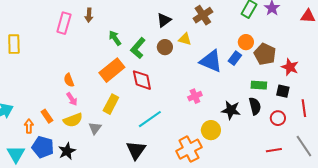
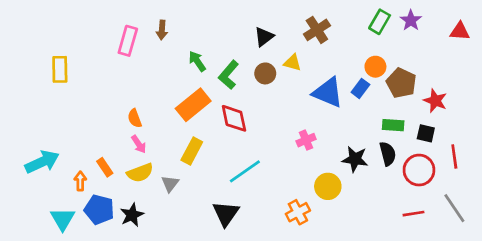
red circle: (278, 118) -> (419, 170), size x1.5
orange cross: (189, 149) -> (298, 212), size x0.7

